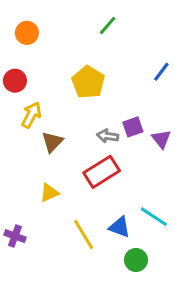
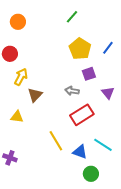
yellow pentagon: (88, 82) -> (80, 49), moved
purple square: (133, 127) -> (89, 74), moved
red rectangle: (102, 172) -> (82, 115), moved
yellow triangle: (49, 193) -> (17, 117), moved, turned 32
yellow line: (84, 235) -> (56, 141), moved

